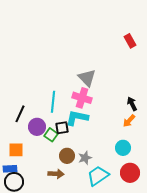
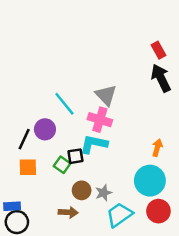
cyan line: (53, 102) -> (64, 104), moved, turned -45
black arrow: (132, 104) -> (161, 78), moved, size x1.6
orange arrow: (129, 121) -> (157, 148), turned 152
purple circle: (37, 127) -> (45, 129), moved
cyan circle: (123, 148) -> (150, 181), size x1.6
orange square: (16, 150) -> (28, 167), moved

